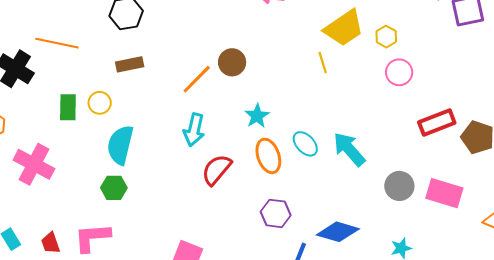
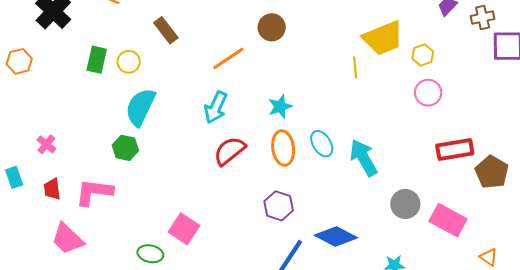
brown circle: (232, 62) -> (272, 27), moved
brown rectangle: (130, 64) -> (166, 30), turned 52
pink cross: (34, 164) -> (46, 144), moved, size x0.5

